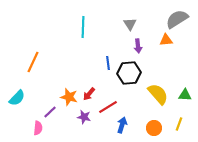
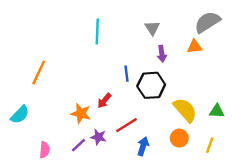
red arrow: (89, 94) -> (104, 101), moved
purple line: (50, 112) -> (78, 145), moved
orange circle: (154, 128) -> (179, 138), moved

